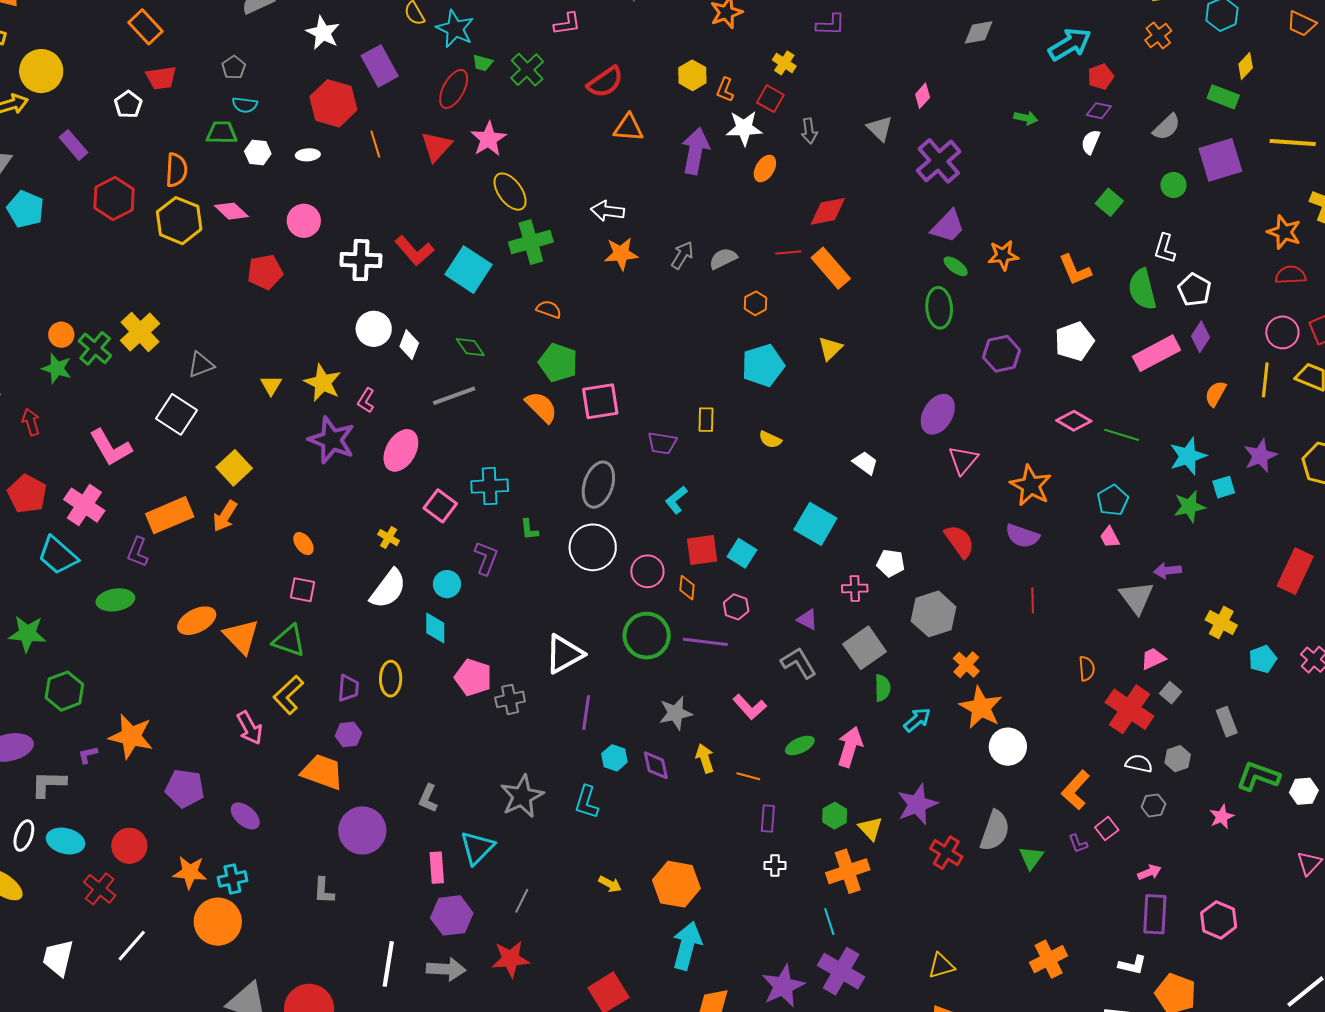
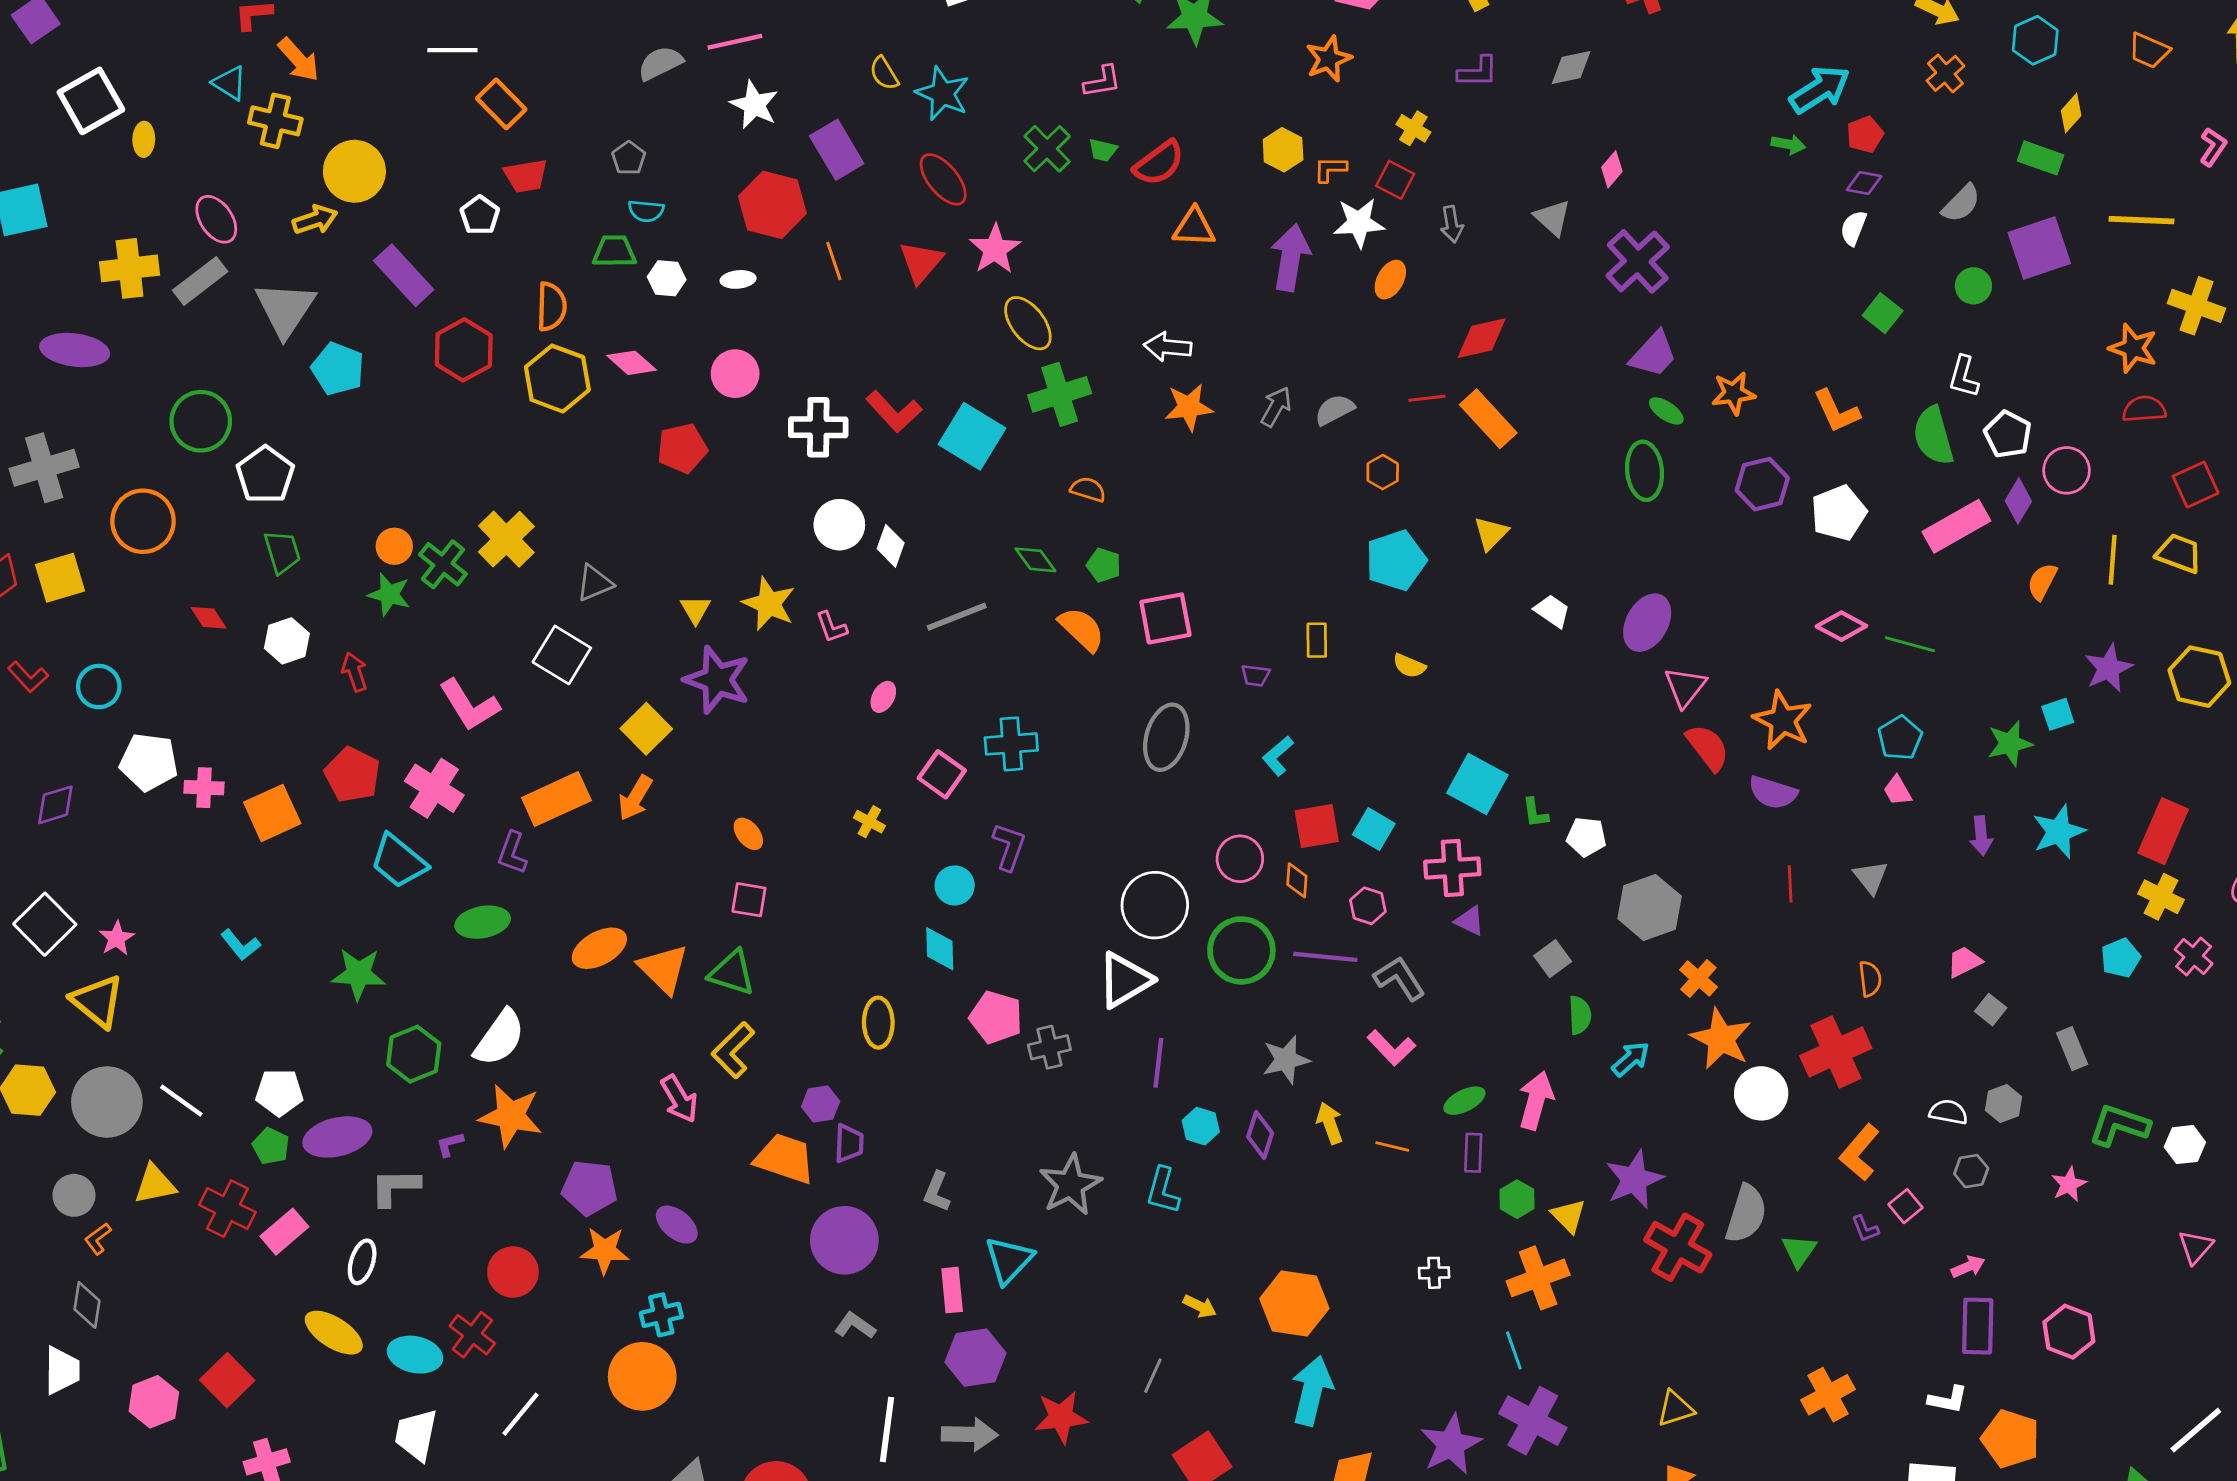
gray diamond: (979, 32) -> (1571, 67), moved
green trapezoid: (483, 63) -> (1103, 150), moved
red ellipse: (454, 89) -> (943, 179), turned -66
orange L-shape: (725, 90) -> (1330, 169), turned 70
green arrow: (1026, 118) -> (1788, 144), moved
purple rectangle: (74, 145) -> (404, 275), size x1.4
pink circle: (1282, 332) -> (2067, 470), moved
green diamond: (470, 347) -> (1035, 560), moved
purple hexagon: (1002, 354) -> (1762, 484), moved
green pentagon: (558, 363) -> (1104, 565), size x0.6
pink L-shape: (366, 400) -> (831, 627), turned -50
purple star: (332, 440) -> (717, 680), moved
purple trapezoid: (662, 443) -> (1255, 675), size x0.7
pink ellipse: (401, 450) -> (883, 697), size x0.5
cyan star: (1188, 456) -> (2059, 832), moved
white trapezoid: (865, 463) -> (1552, 611), moved
green L-shape: (529, 529) -> (1535, 813), moved
red semicircle: (959, 541) -> (1708, 747), moved
white circle: (593, 547) -> (1155, 905), moved
purple arrow: (1167, 571) -> (1981, 836), turned -88
pink cross: (855, 588) -> (1452, 868), moved, size x1.5
white semicircle: (388, 589) -> (499, 1038), moved
gray triangle: (1136, 597) -> (1871, 877), moved, size x0.7
yellow cross: (1221, 623) -> (2161, 897), moved
gray square: (865, 648) -> (1553, 959), size x0.6
gray L-shape: (799, 663) -> (1399, 978), moved
purple trapezoid: (348, 688) -> (849, 1143), moved
red cross: (1130, 709) -> (1836, 1052), moved, turned 33
purple diamond: (656, 765) -> (1260, 1135), turned 32
purple rectangle: (768, 818) -> (1473, 1153), moved
cyan ellipse: (66, 841) -> (415, 1355), moved
red cross: (946, 853) -> (1678, 1247), size x1.4
orange star: (190, 872) -> (605, 1250), moved
gray L-shape: (324, 891) -> (855, 1326), moved, turned 124
gray line: (522, 901) -> (1153, 1376), moved

